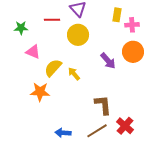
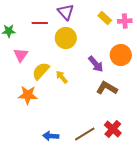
yellow rectangle: (117, 15) -> (105, 18), turned -56
pink cross: (132, 25) -> (125, 21), moved
pink triangle: (33, 52) -> (21, 55), turned 42
brown L-shape: (103, 105) -> (107, 88), moved, turned -55

